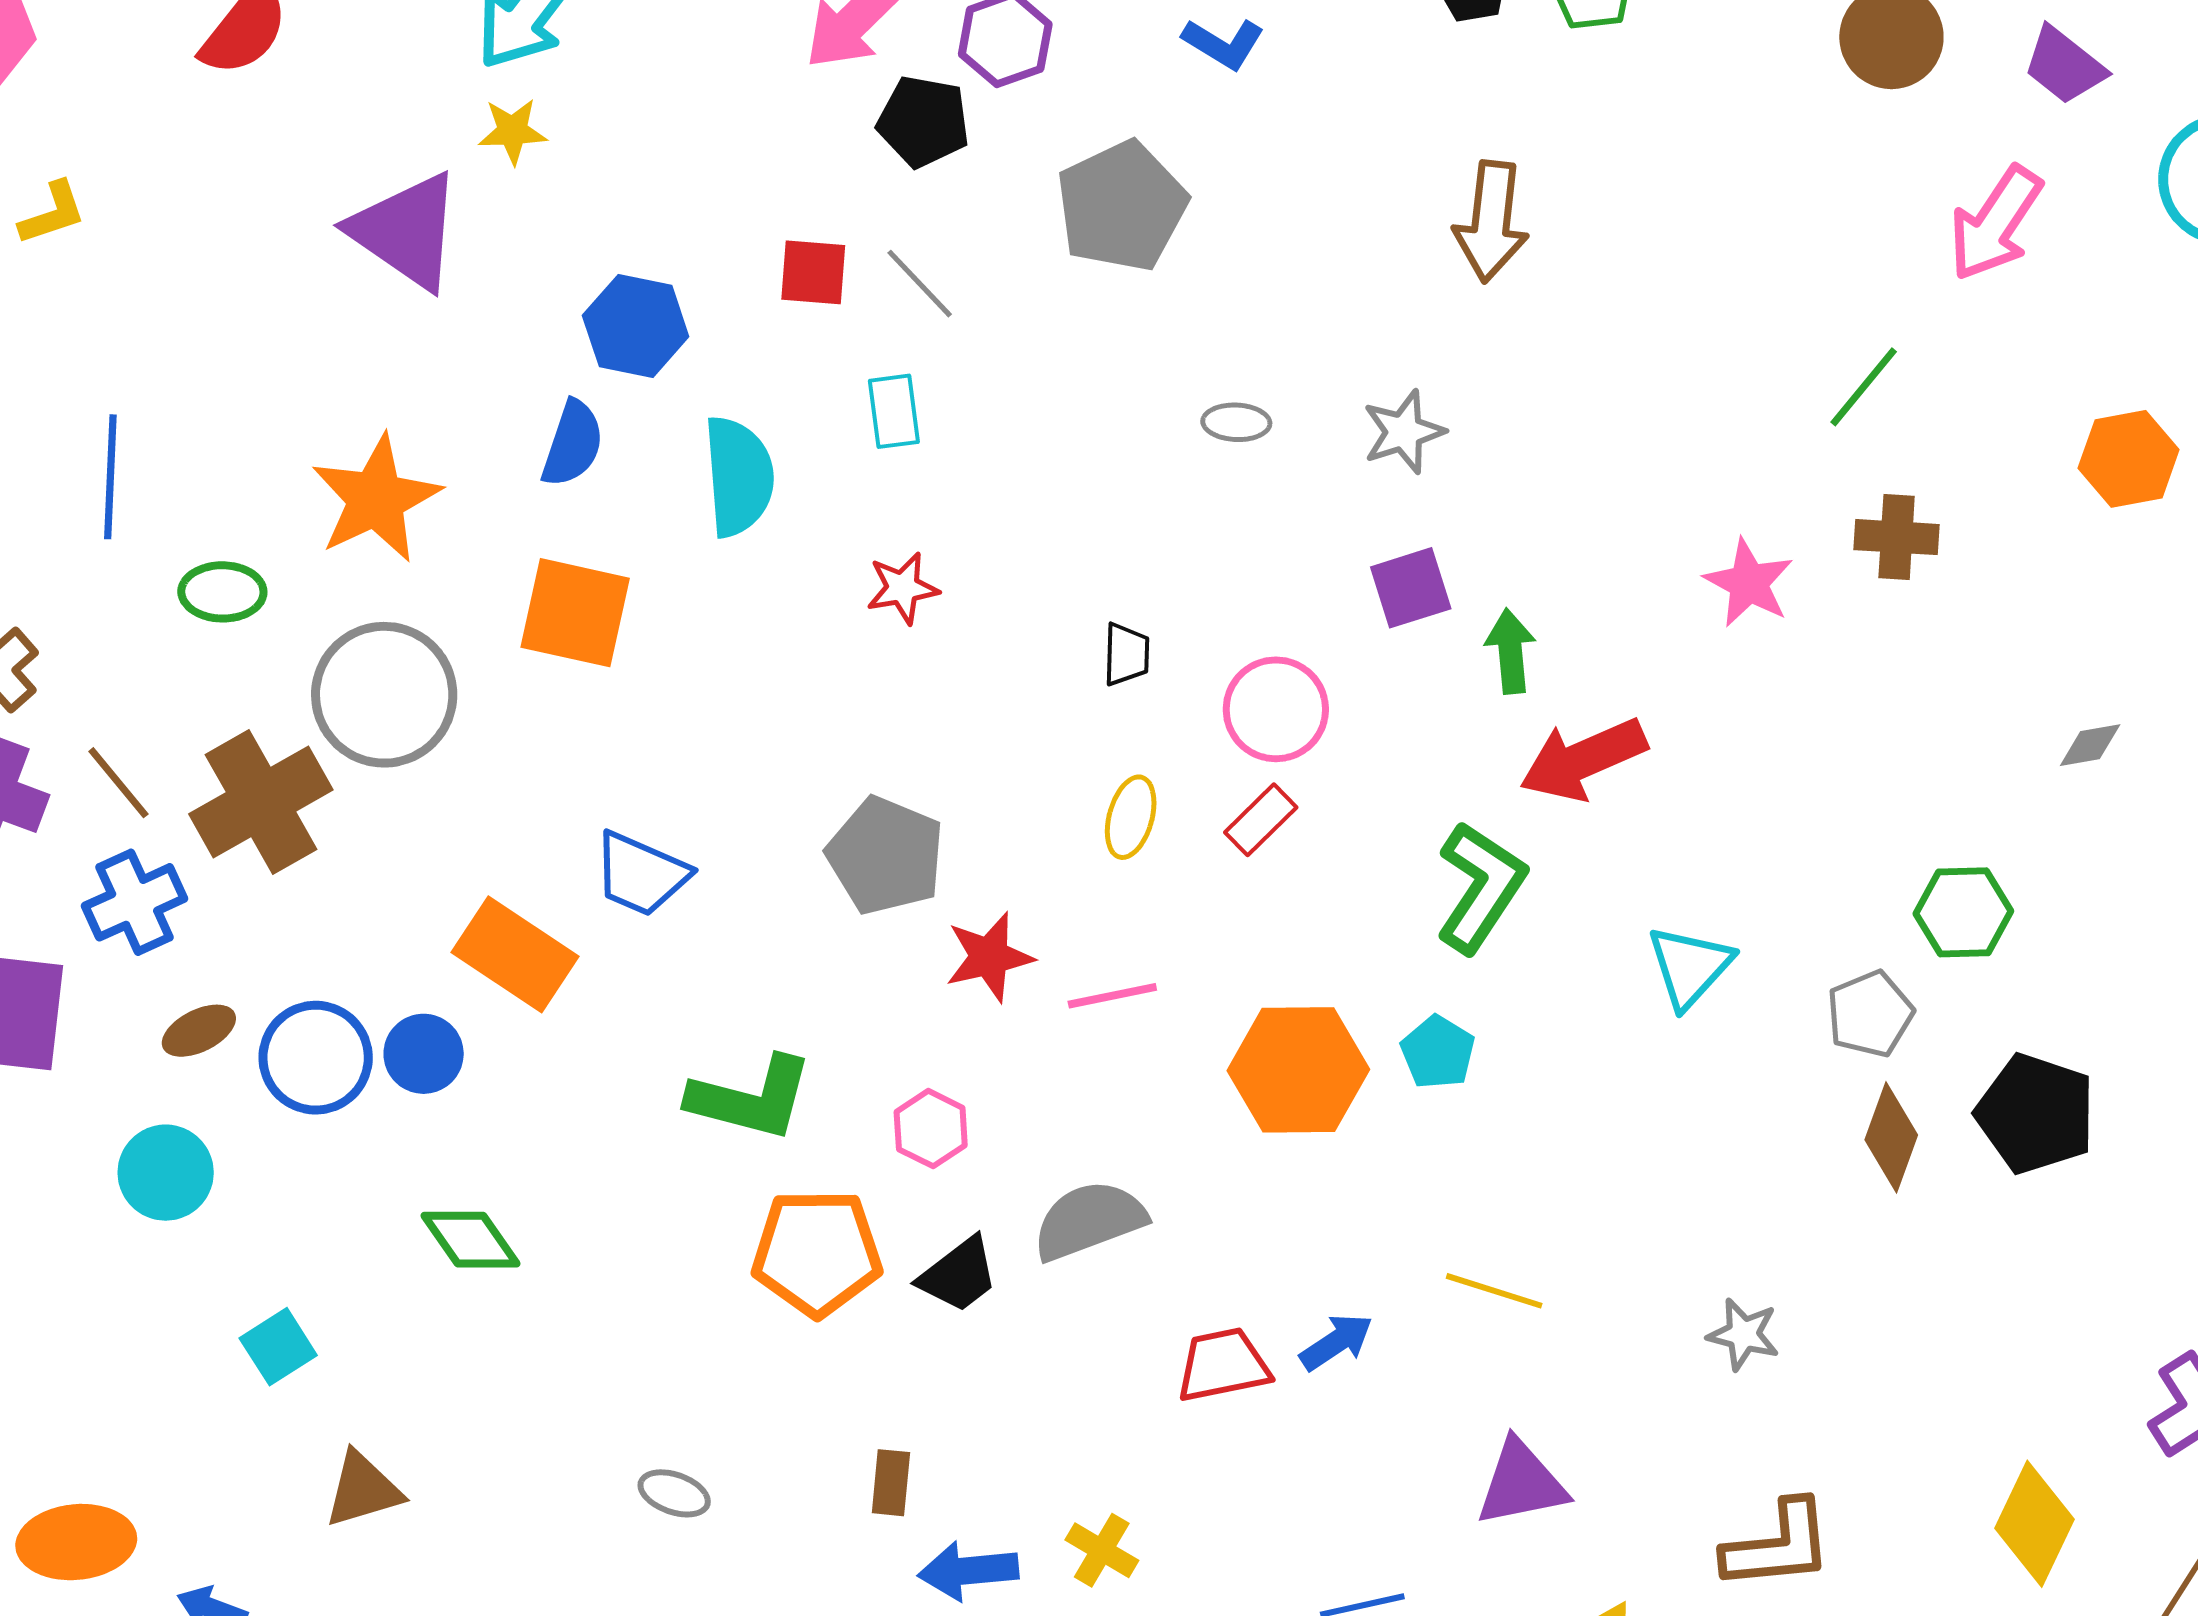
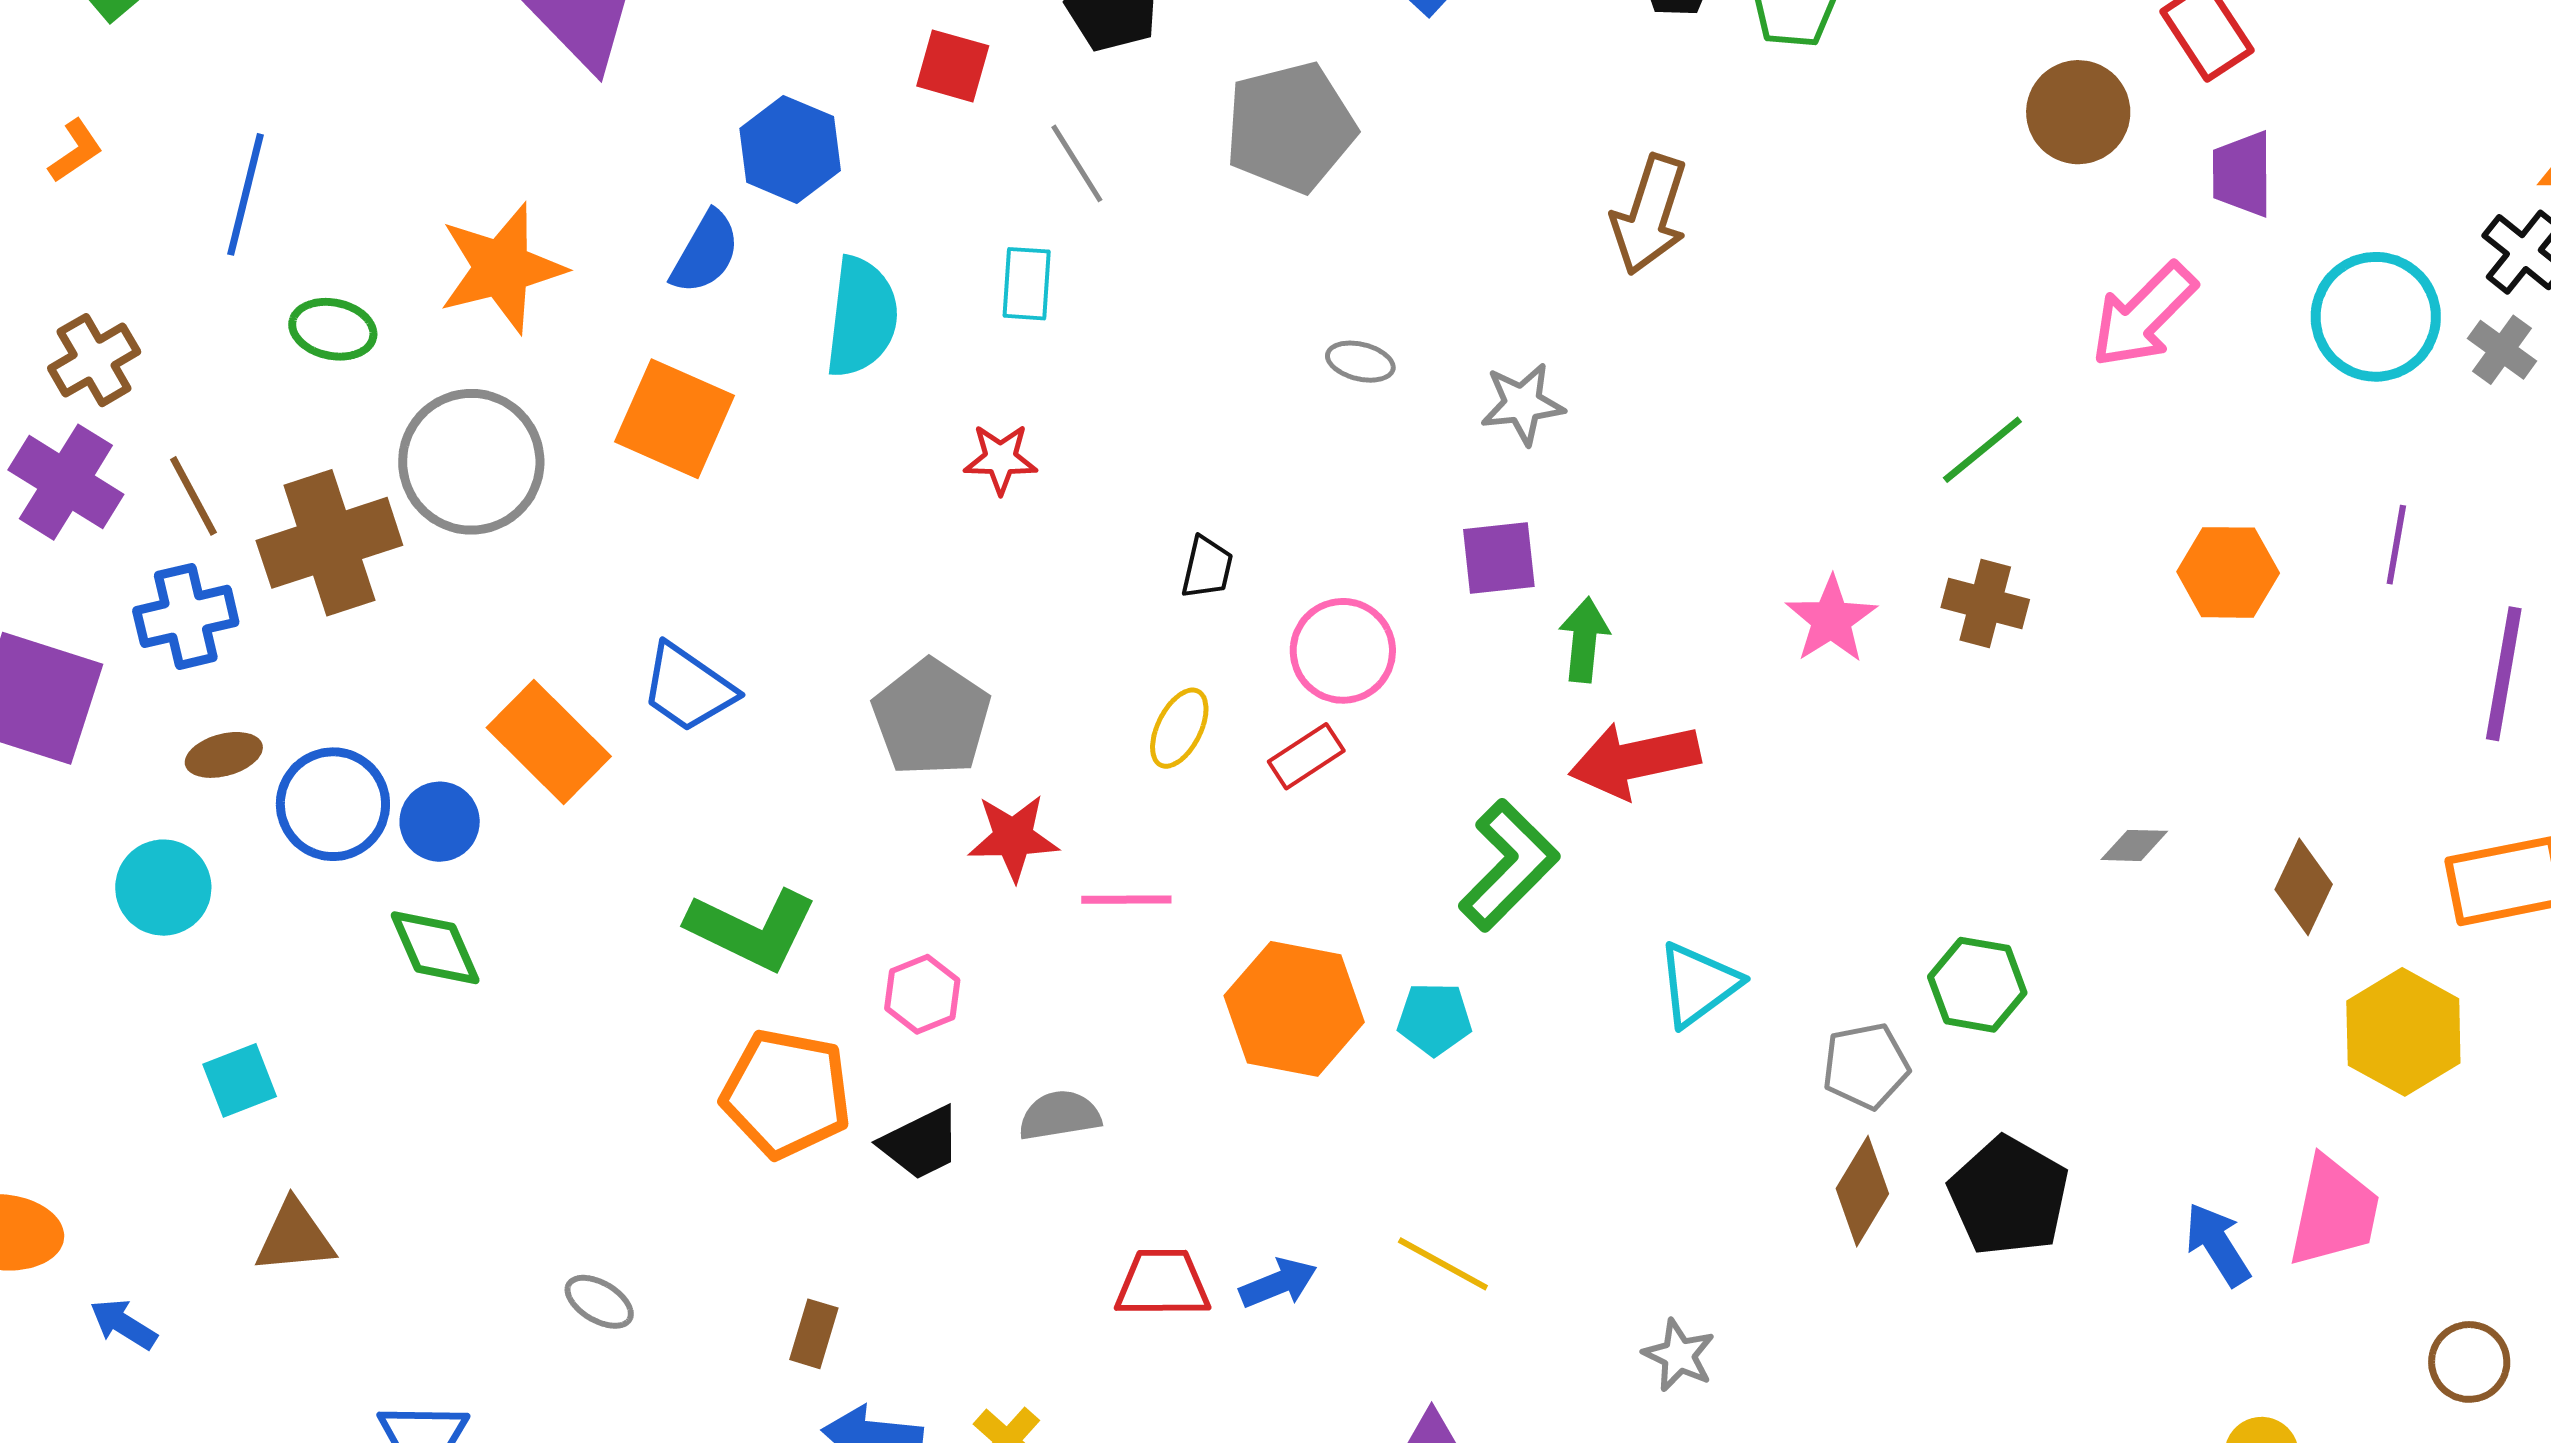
purple trapezoid: (2064, 66) -> (2242, 174), turned 40
red square: (813, 272) -> (953, 66), moved
cyan pentagon: (1438, 1052) -> (1435, 1019), turned 30
gray semicircle: (1089, 1220) -> (1060, 1115), size x0.7
green diamond: (470, 1240) -> (435, 948), moved

